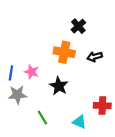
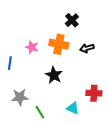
pink star: (32, 72) -> (32, 47), moved
gray star: (17, 95) -> (20, 97), moved
green line: (42, 118) -> (40, 112), moved

